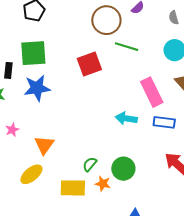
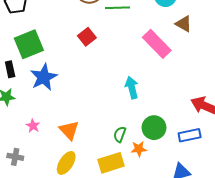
red square: (89, 64) -> (87, 37), size x0.7
cyan arrow: (126, 118) -> (132, 88), moved, turned 85
blue rectangle: (164, 122) -> (190, 135), moved

